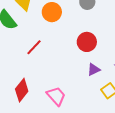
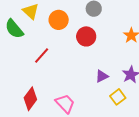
red circle: (87, 42) -> (86, 36), moved

